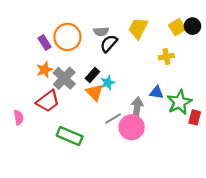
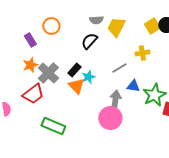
gray semicircle: (101, 32) -> (96, 20), moved
orange circle: (67, 37) -> (51, 26), moved, size x0.7
gray line: (113, 119) -> (119, 68), moved

